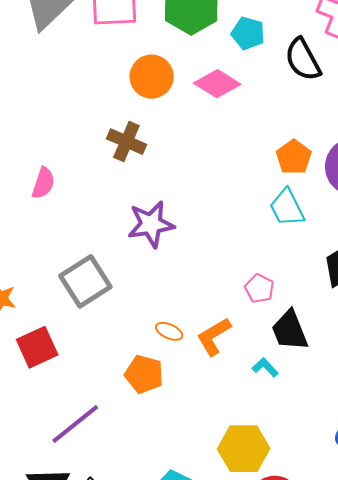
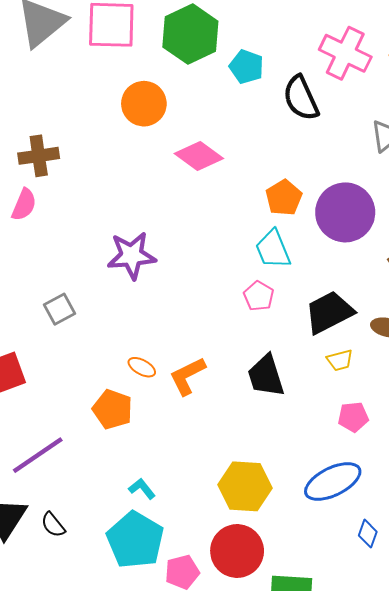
pink diamond: (217, 84) -> (199, 156), moved
brown cross: (126, 142) -> (39, 156), moved, turned -36
gray square: (85, 281) -> (60, 309), size x0.6
pink pentagon: (259, 288) -> (259, 296), moved
cyan L-shape: (265, 367) -> (142, 489), moved
yellow hexagon: (244, 449) -> (245, 486), moved

